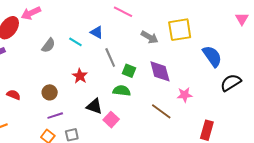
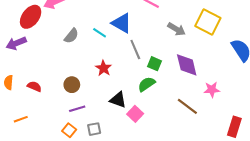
yellow square: (180, 30) -> (208, 22), turned 35
blue triangle: (97, 32) -> (122, 23), size x1.5
green semicircle: (122, 91) -> (147, 84), turned -42

